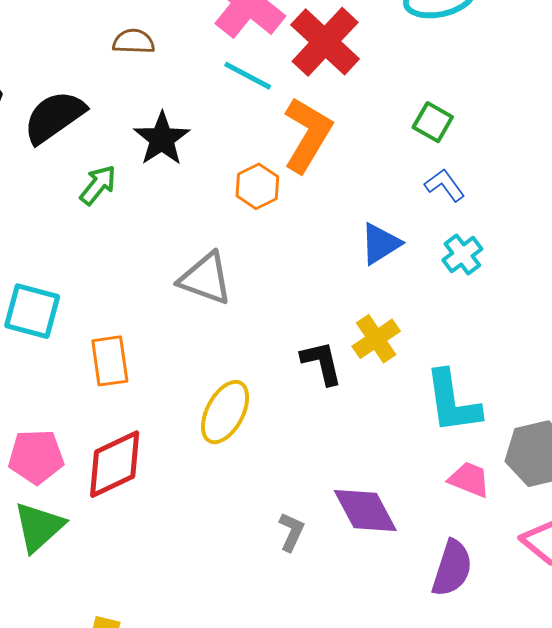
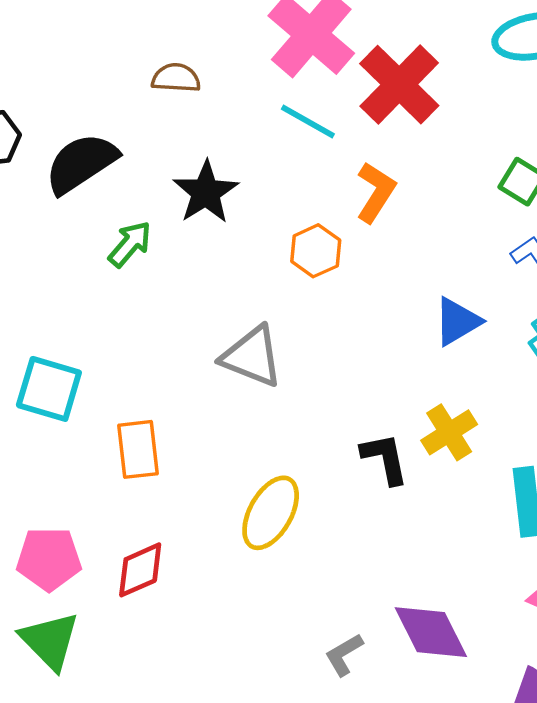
orange L-shape: (307, 135) -> (376, 192), size x0.7
red diamond: (115, 464) -> (140, 570), size x0.7
green triangle: (39, 527) -> (50, 641), turned -34
gray L-shape: (291, 532) -> (344, 655), turned -147

